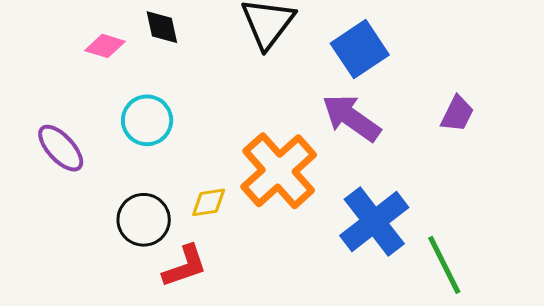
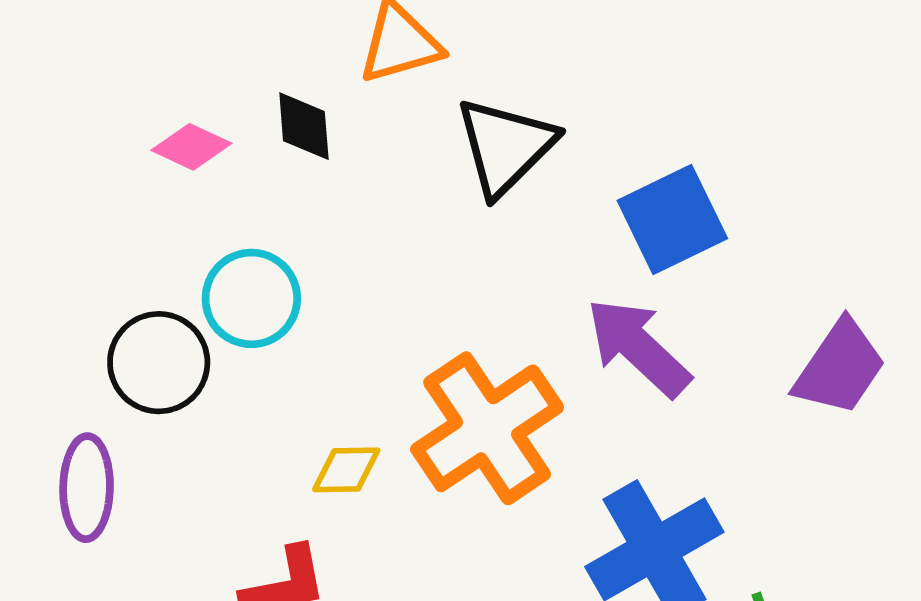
purple trapezoid: (457, 114) -> (840, 367), size x1.4
purple ellipse: (61, 148) -> (87, 488), moved, turned 36
black circle: (144, 220) -> (159, 363), moved

